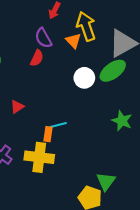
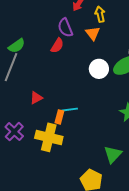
yellow arrow: (86, 26) -> (100, 14), moved, size x0.6
red triangle: (17, 107) -> (36, 98), moved
green triangle: (106, 181) -> (113, 154), moved

